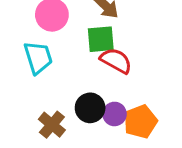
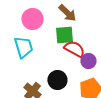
purple circle: (114, 114) -> (88, 61), moved

